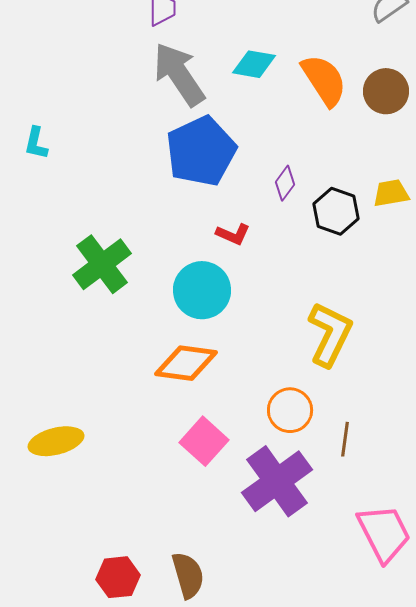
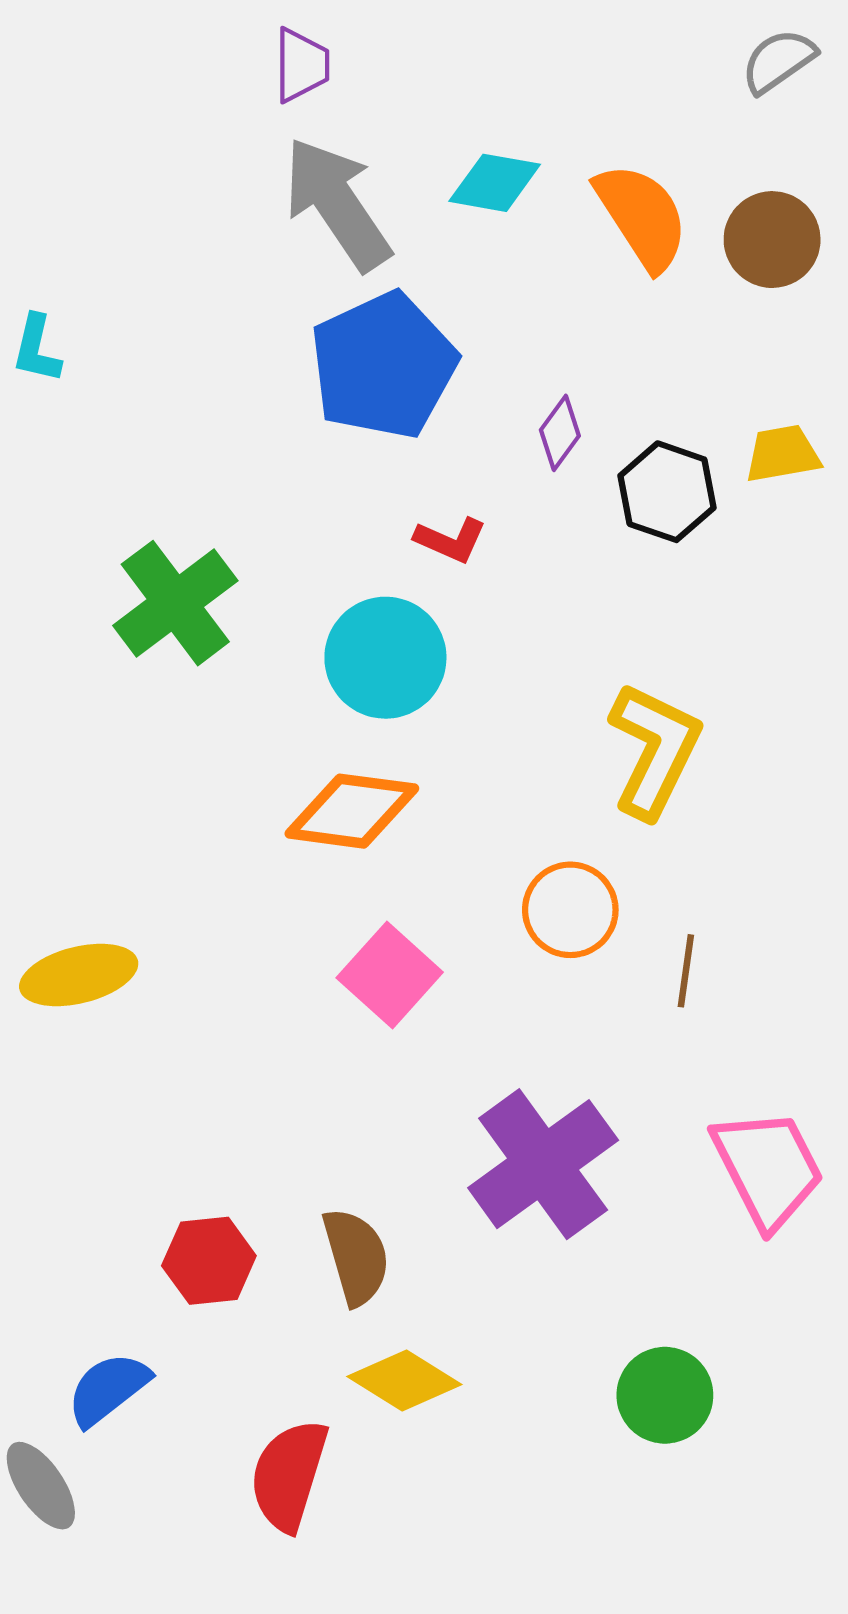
purple cross: (277, 481) -> (543, 1164), moved

